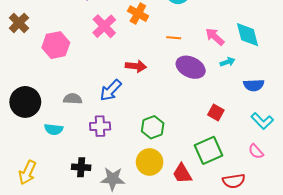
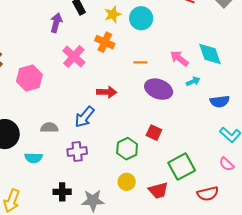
red square: (216, 112) -> (154, 133), moved
yellow circle: (150, 162) -> (127, 182), size x0.7
red trapezoid: (182, 174) -> (158, 190), turned -70

